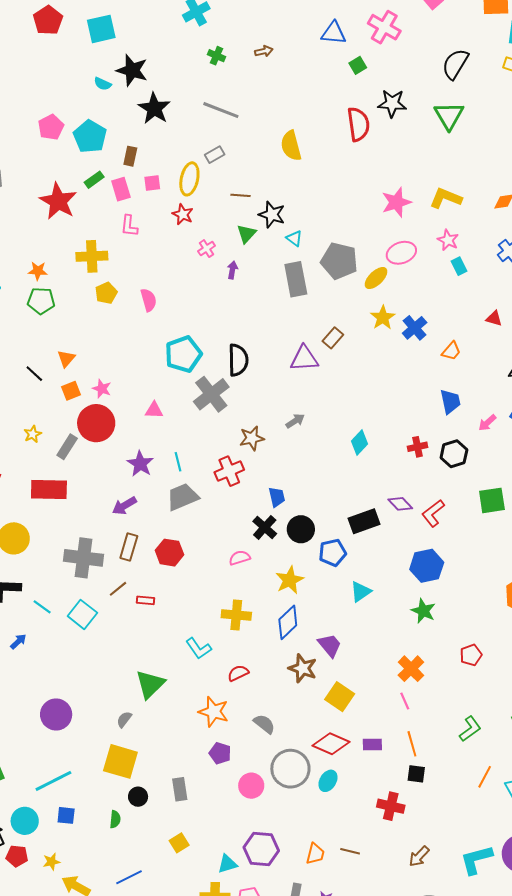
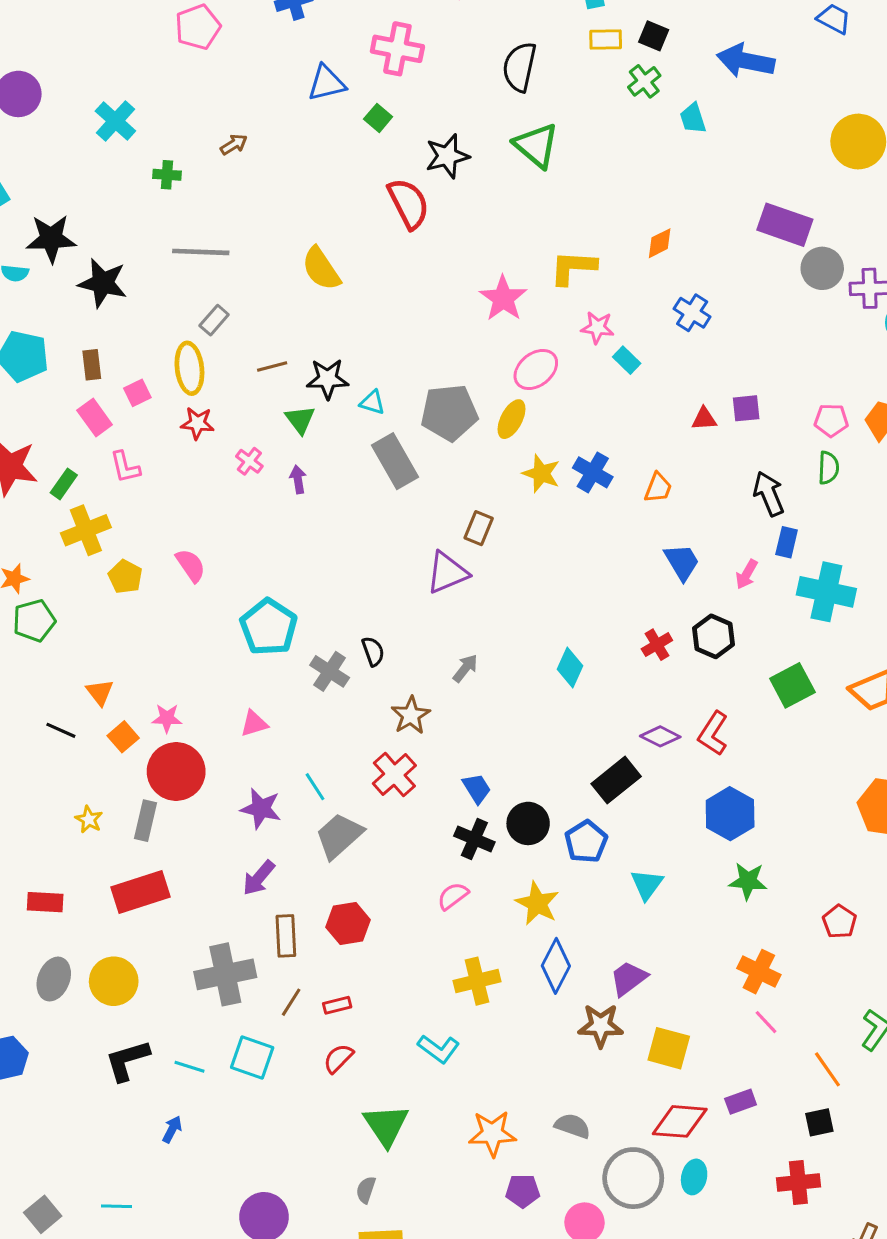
green rectangle: (94, 180) -> (64, 484), moved
black semicircle: (238, 360) -> (373, 651), moved, size x0.6
gray cross: (211, 394) -> (330, 671), size x0.7
purple trapezoid: (330, 645) -> (628, 978), turned -68
red semicircle: (238, 673) -> (338, 1058), moved
orange line: (412, 744) -> (827, 1069), moved

